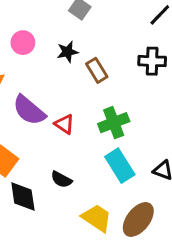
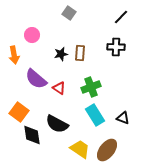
black star: (68, 52) -> (61, 54), moved
brown rectangle: (97, 70) -> (80, 53), turned 35
black semicircle: (61, 179) -> (57, 124), size x1.6

